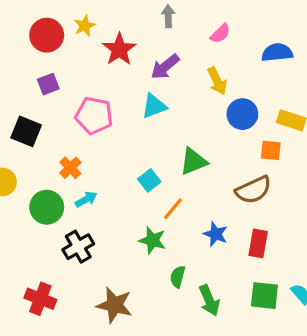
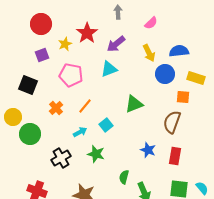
yellow star: (85, 26) -> (65, 44), moved
blue semicircle: (277, 53) -> (179, 51), moved
cyan square: (149, 180) -> (106, 125), moved
brown semicircle: (253, 190) -> (172, 122), turned 135
cyan arrow: (86, 199) -> (80, 132), moved
green circle: (47, 207) -> (30, 134), moved
orange line: (173, 209) -> (85, 106), moved
green star: (152, 240) -> (96, 154), moved

